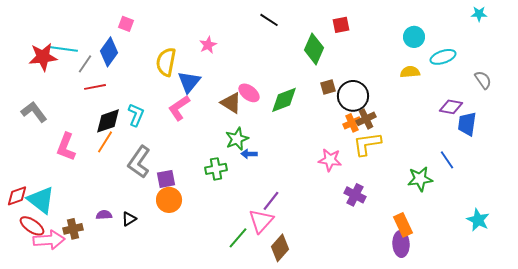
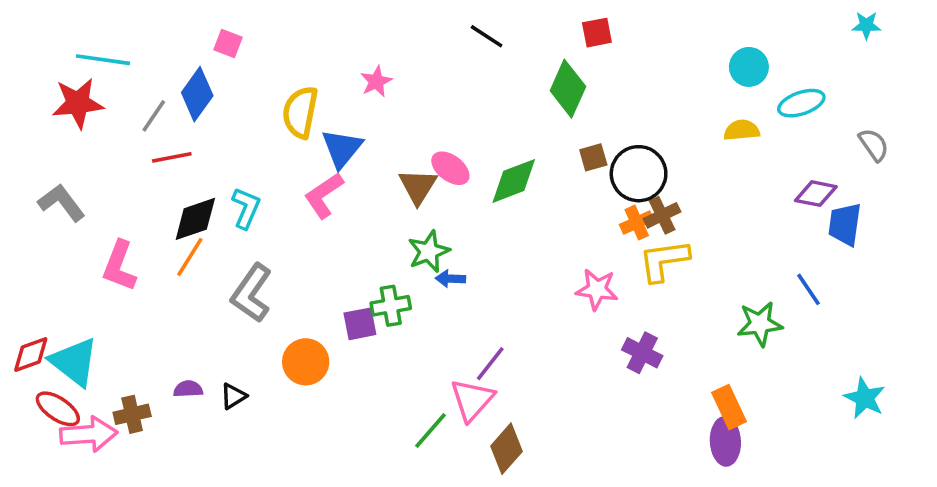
red square: (341, 25) -> (597, 33), moved
cyan line: (63, 49) -> (103, 60), moved
brown triangle: (231, 103) -> (418, 186), turned 30
purple square: (166, 179) -> (360, 324), moved

